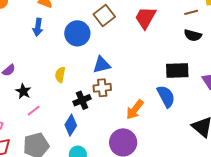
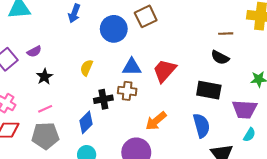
brown line: (191, 12) -> (226, 34), moved
red trapezoid: (145, 18) -> (164, 71), moved
black semicircle: (193, 35) -> (220, 57), moved
blue semicircle: (166, 96) -> (201, 126), moved
pink line: (34, 111) -> (45, 109), moved

